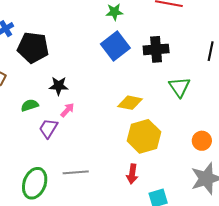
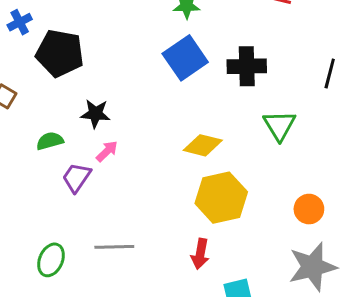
green ellipse: (35, 183) -> (51, 260), size x0.7

